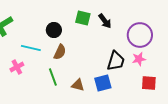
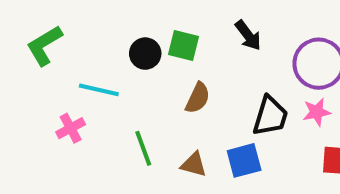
green square: (83, 18) -> (184, 45), moved
brown semicircle: (60, 52) -> (198, 98), moved

